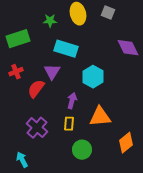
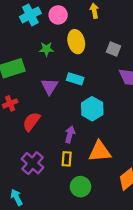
gray square: (108, 13) -> (114, 49), moved
cyan rectangle: (66, 49) -> (75, 79), moved, size x0.7
purple triangle: (52, 72) -> (50, 86), moved

